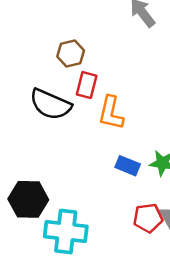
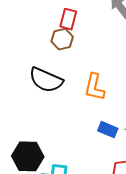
red rectangle: (87, 85) -> (68, 19), moved

